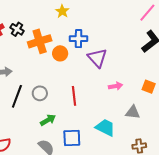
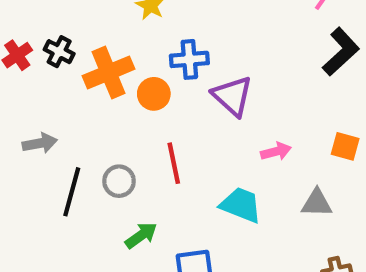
red line: (74, 96) -> (174, 163), moved
cyan trapezoid: (105, 128) -> (241, 205), moved

